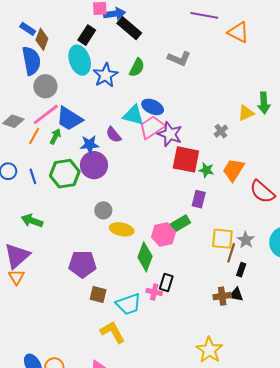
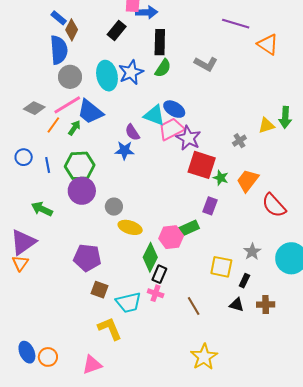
black rectangle: (129, 28) -> (160, 42), moved, turned 45
cyan ellipse: (80, 60) -> (107, 76), moved
blue star: (90, 145) -> (125, 150), moved
purple circle: (94, 165) -> (82, 191), moved
yellow square: (222, 239) -> (221, 267), moved
brown line: (231, 253) -> (194, 306), moved, turned -54
black rectangle: (166, 283) -> (159, 274), moved
brown cross: (222, 296) -> (266, 304), moved

